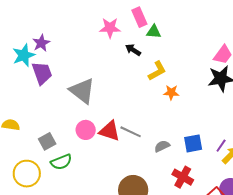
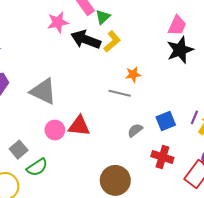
green triangle: (154, 32) -> (103, 17), turned -35
black arrow: (133, 50) -> (86, 40), size x1.8
yellow L-shape: (157, 71) -> (112, 41), moved
gray line: (131, 132) -> (120, 93), moved

